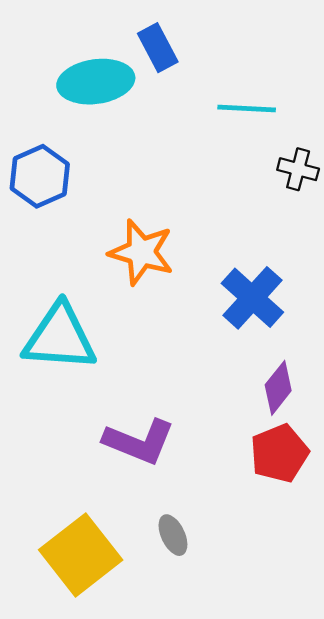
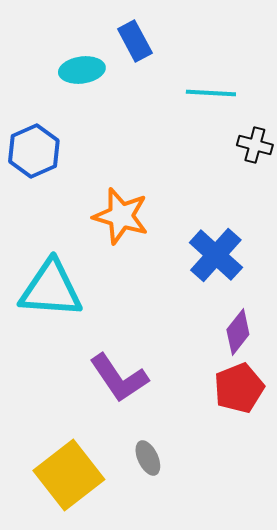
cyan ellipse: (96, 82) -> (82, 70), size x0.7
purple L-shape: (139, 442) -> (119, 378), turned 34

